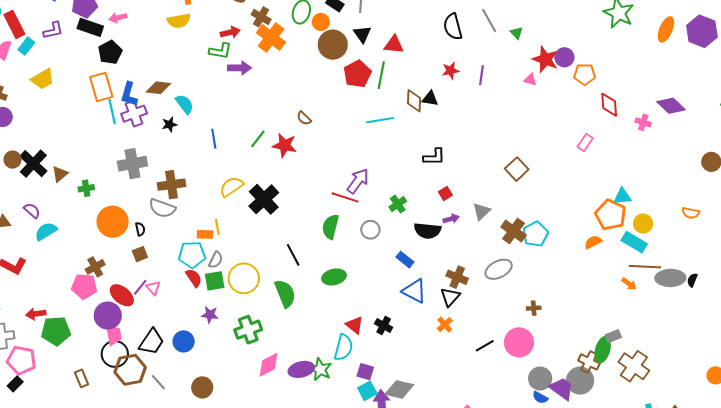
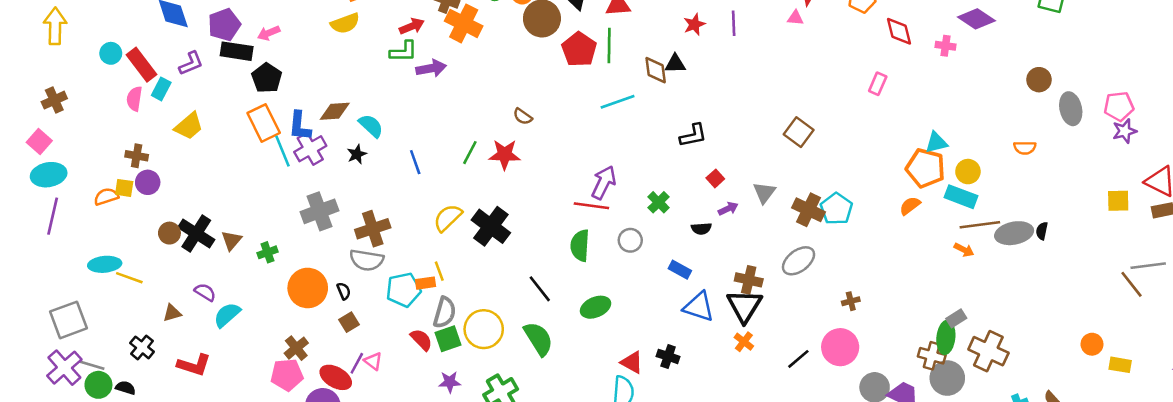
black semicircle: (427, 231) -> (701, 229), size x0.6
cyan pentagon: (192, 255) -> (403, 290), moved
gray semicircle: (216, 260) -> (445, 312), size x1.4
black triangle: (450, 297) -> (744, 306), size x1.4
gray circle: (580, 381) -> (947, 378), moved

